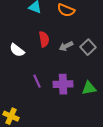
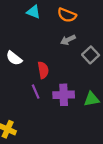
red semicircle: (44, 39) -> (43, 70), moved
gray arrow: (66, 46) -> (68, 40), moved

